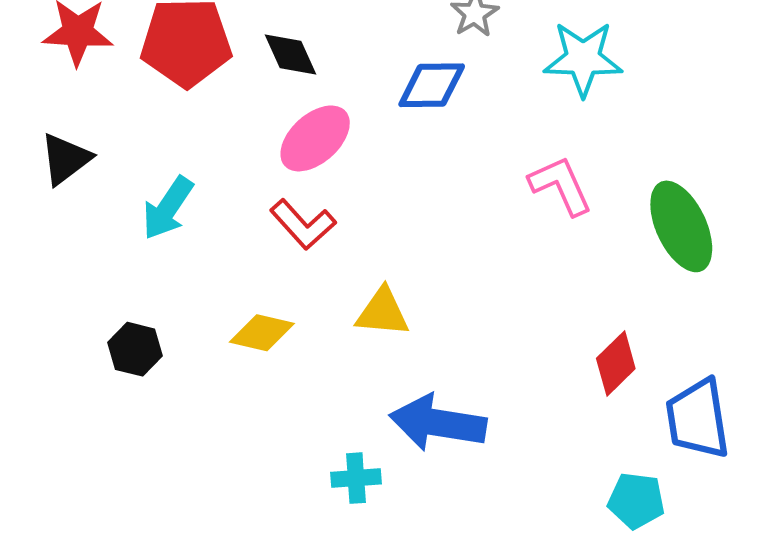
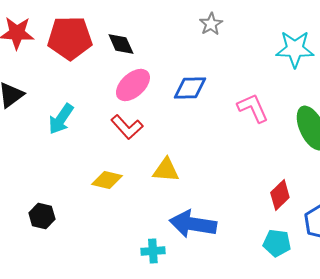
cyan star: (583, 59) -> (295, 49), moved
blue diamond: (432, 85) -> (190, 88), moved
black hexagon: (135, 349) -> (42, 216), moved
cyan pentagon: (636, 501) -> (277, 243), moved

